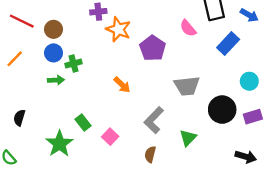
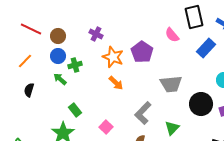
purple cross: (98, 12) -> (96, 34), moved, turned 32
orange star: (118, 29) -> (113, 57), moved
green arrow: (56, 80) -> (60, 79), turned -136
black semicircle: (19, 118) -> (29, 90), moved
green rectangle: (83, 122) -> (75, 110), moved

